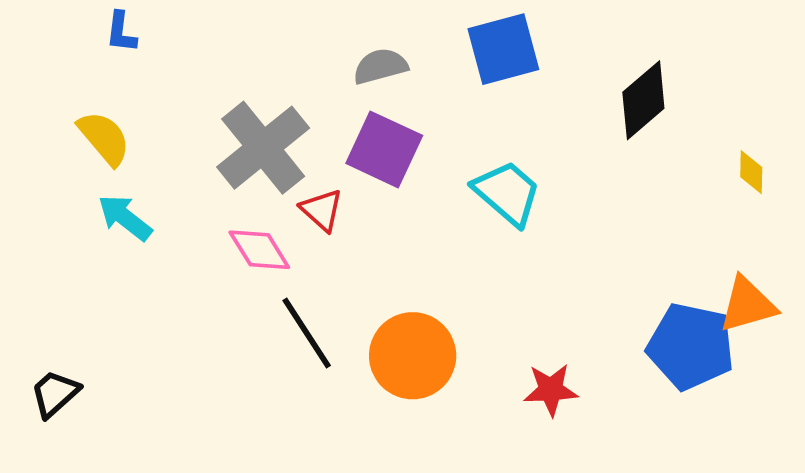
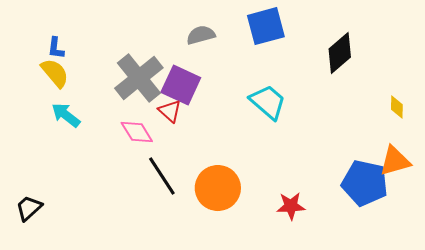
blue L-shape: (121, 32) -> (56, 48), moved
purple square: (384, 149) -> (181, 85), moved
yellow diamond: (751, 172) -> (397, 107), moved

